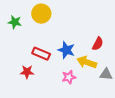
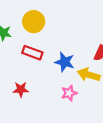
red rectangle: (41, 54) -> (32, 53), moved

